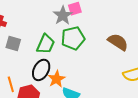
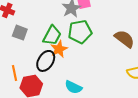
orange star: (57, 79) -> (59, 49), moved

